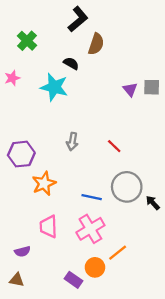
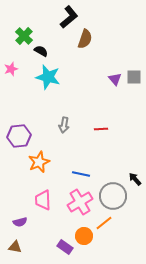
black semicircle: (71, 63) -> (41, 51), moved
red line: (114, 146) -> (101, 129), turned -48
gray circle: (127, 187) -> (113, 196), moved

